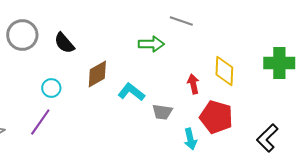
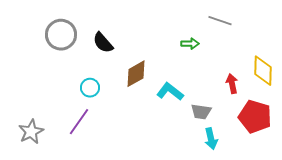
green arrow: (151, 44) -> (190, 44), size x0.7
cyan arrow: (190, 139) -> (211, 139), moved

